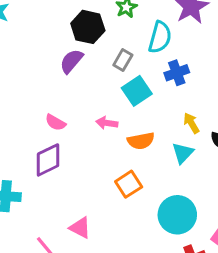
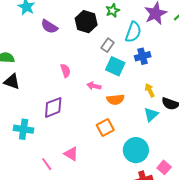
purple semicircle: (71, 61) -> (49, 26), moved, turned -102
cyan square: (137, 91) -> (115, 66), turned -36
pink semicircle: (55, 122) -> (65, 71), moved, turned -144
cyan triangle: (183, 153) -> (151, 115), moved

